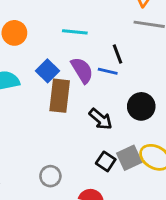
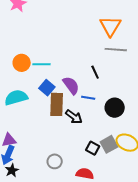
cyan line: (75, 32) -> (42, 64), moved
blue line: (108, 71) -> (88, 98), moved
black arrow: (101, 119) -> (74, 117), moved

